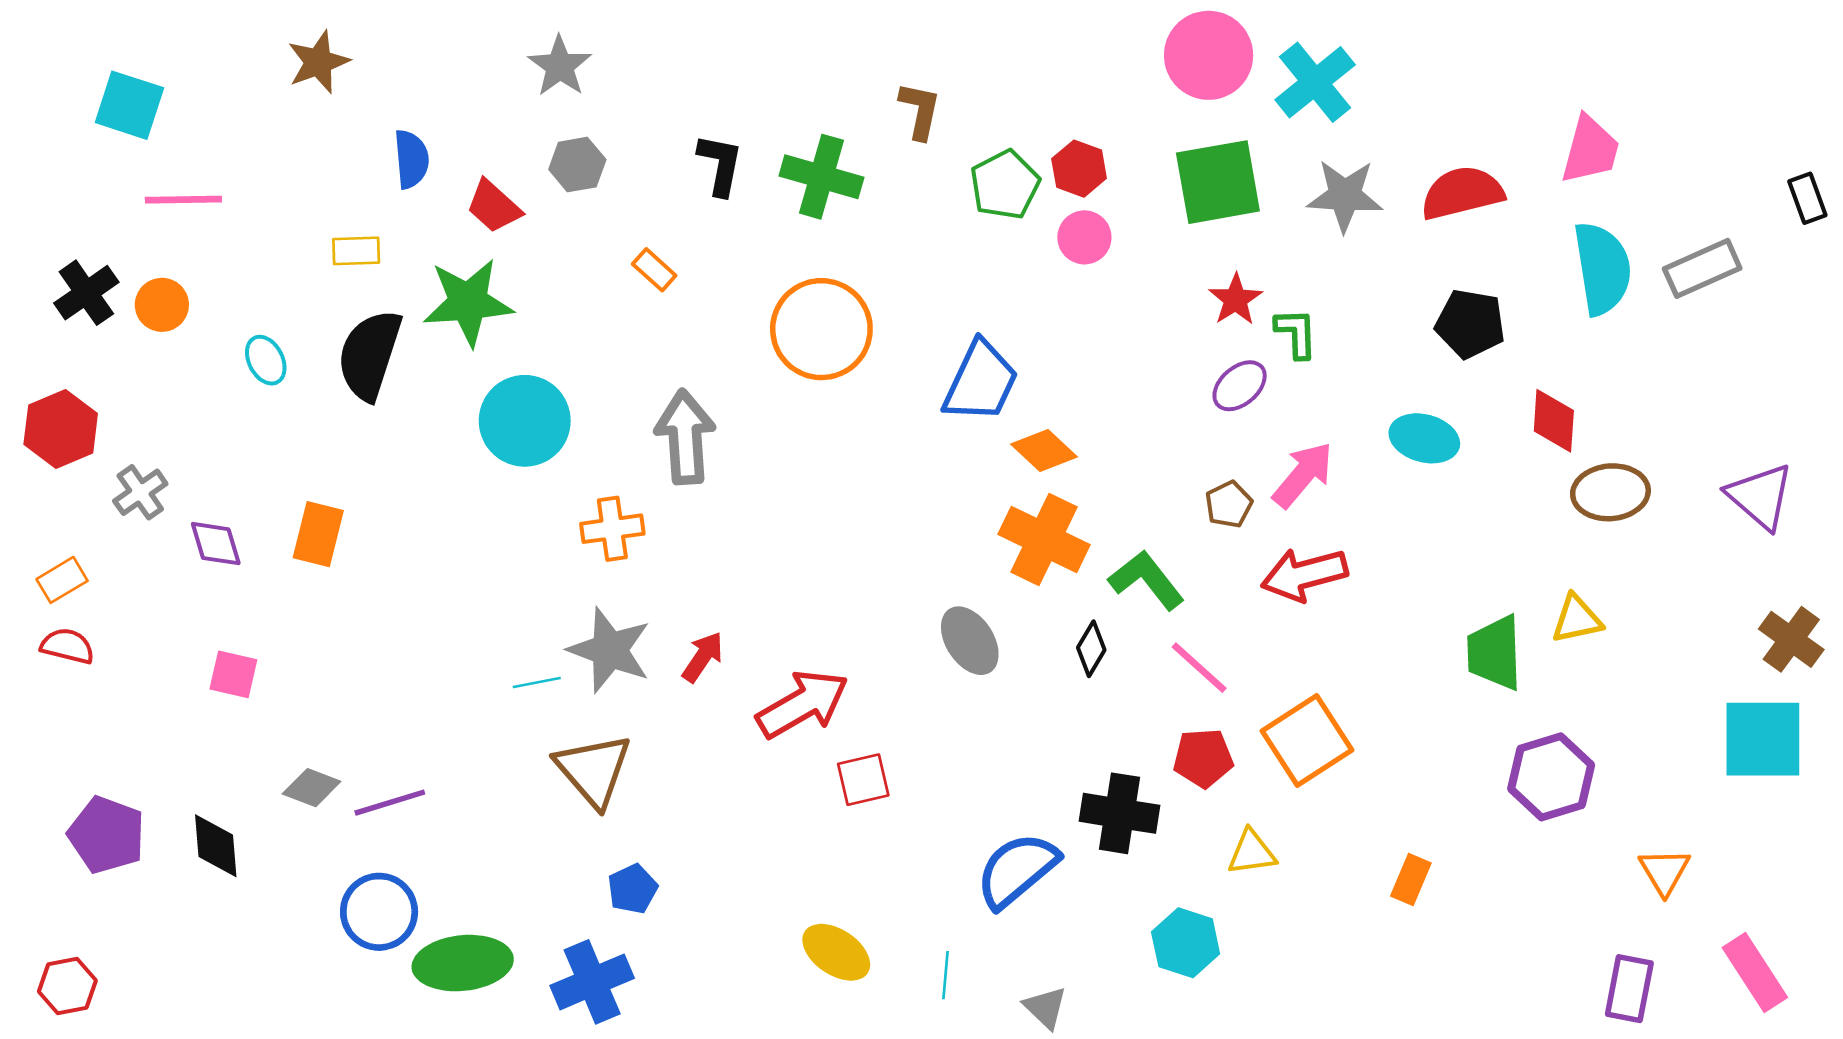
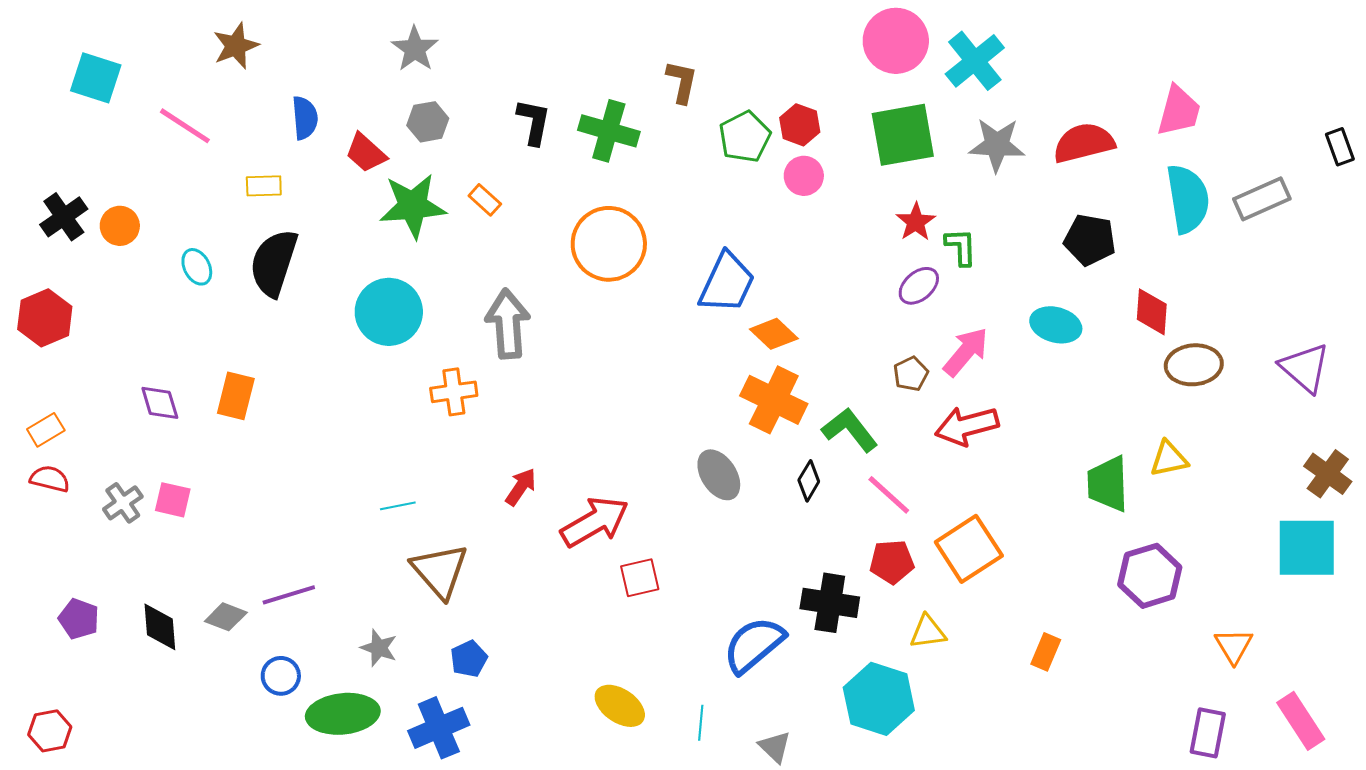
pink line: (183, 200) -> (185, 126), moved, turned 34
green star: (468, 302) -> (413, 206), moved
gray cross: (140, 492) -> (123, 503), moved
gray star: (610, 650) -> (379, 648), moved, size x0.6
gray diamond: (312, 788) -> (226, 617), moved
purple pentagon: (107, 835) -> (79, 619), size x0.7
blue circle: (379, 912) -> (281, 676), size x0.7
cyan hexagon: (1186, 943) -> (879, 699), size x1.4

